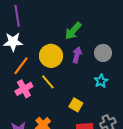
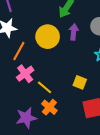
yellow line: (48, 82) -> (45, 87), moved

